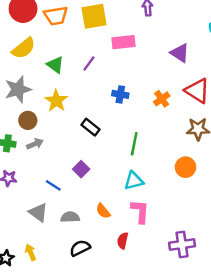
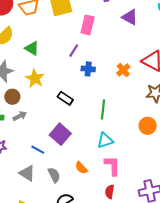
pink rectangle: (124, 42) -> (88, 25), turned -66
purple triangle: (180, 53) -> (130, 17), moved
purple line: (89, 64) -> (74, 51), moved
purple square: (81, 169) -> (60, 134), size x1.5
gray semicircle: (70, 217) -> (54, 175), turned 70
red semicircle: (123, 241) -> (110, 192), moved

